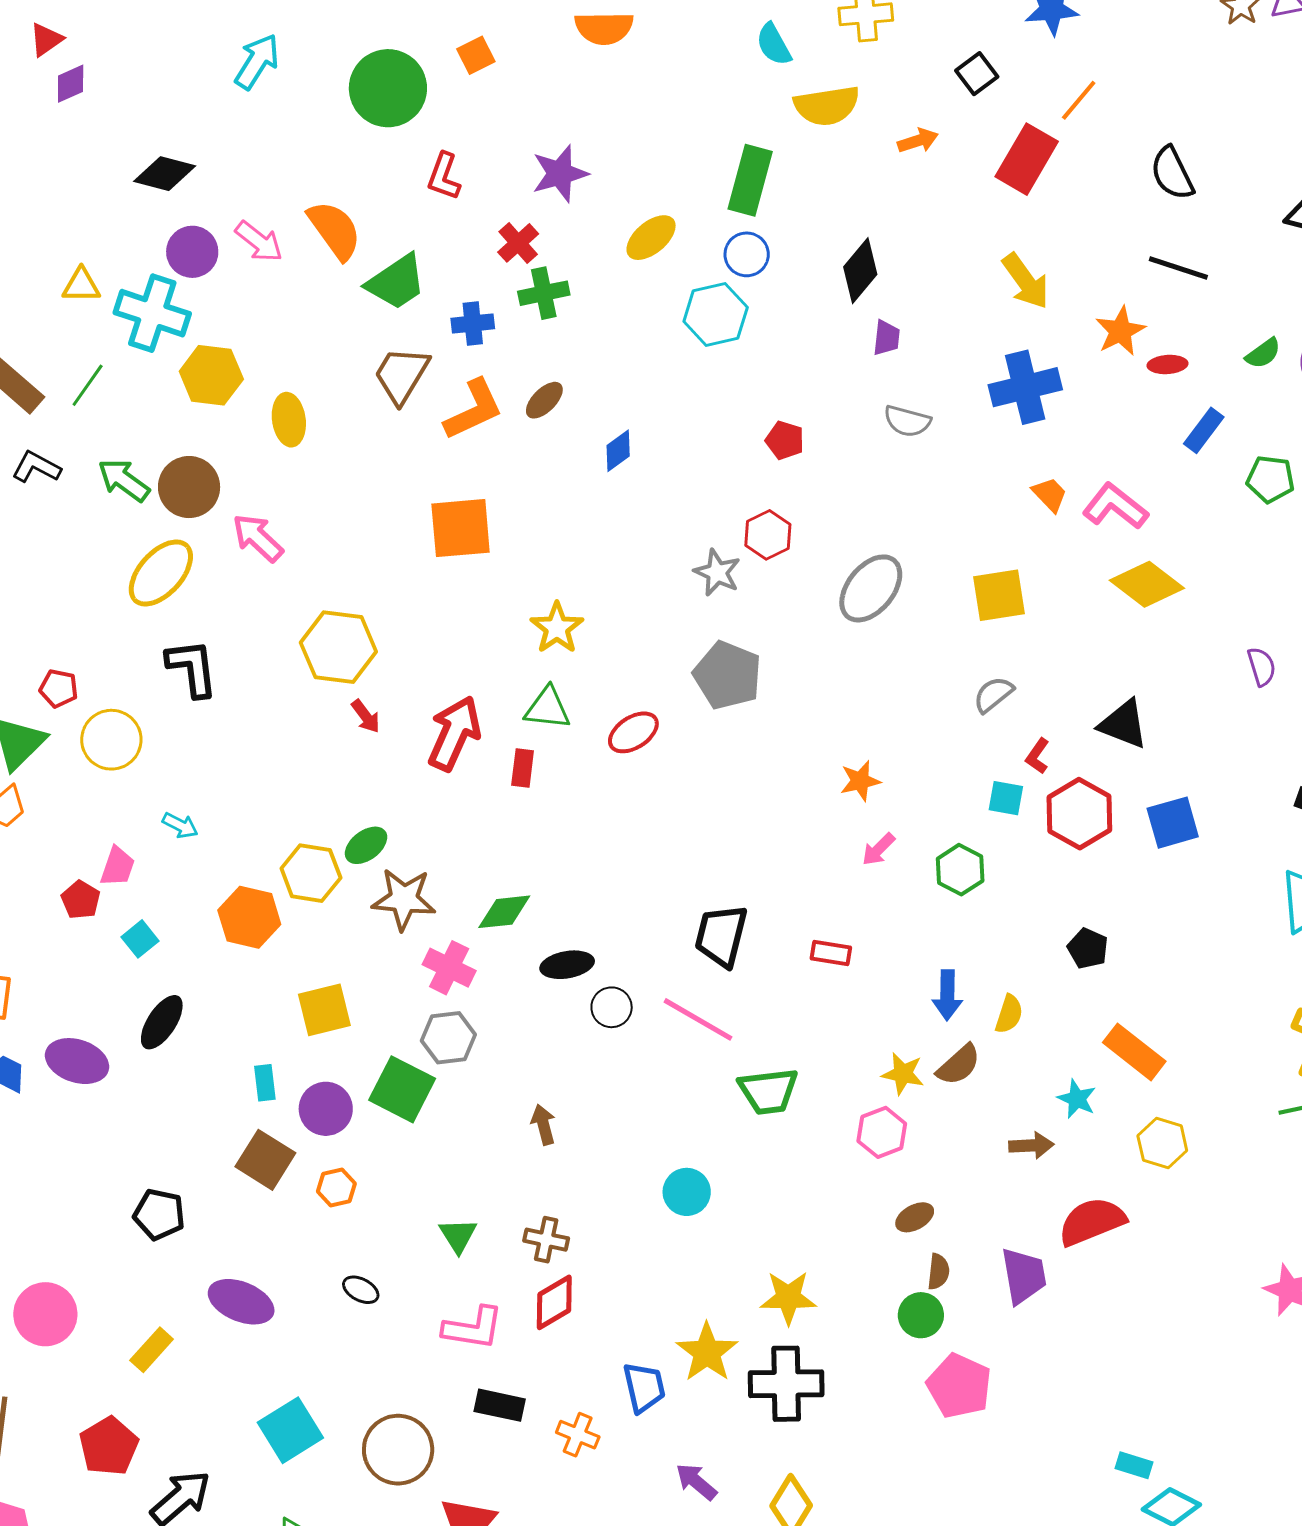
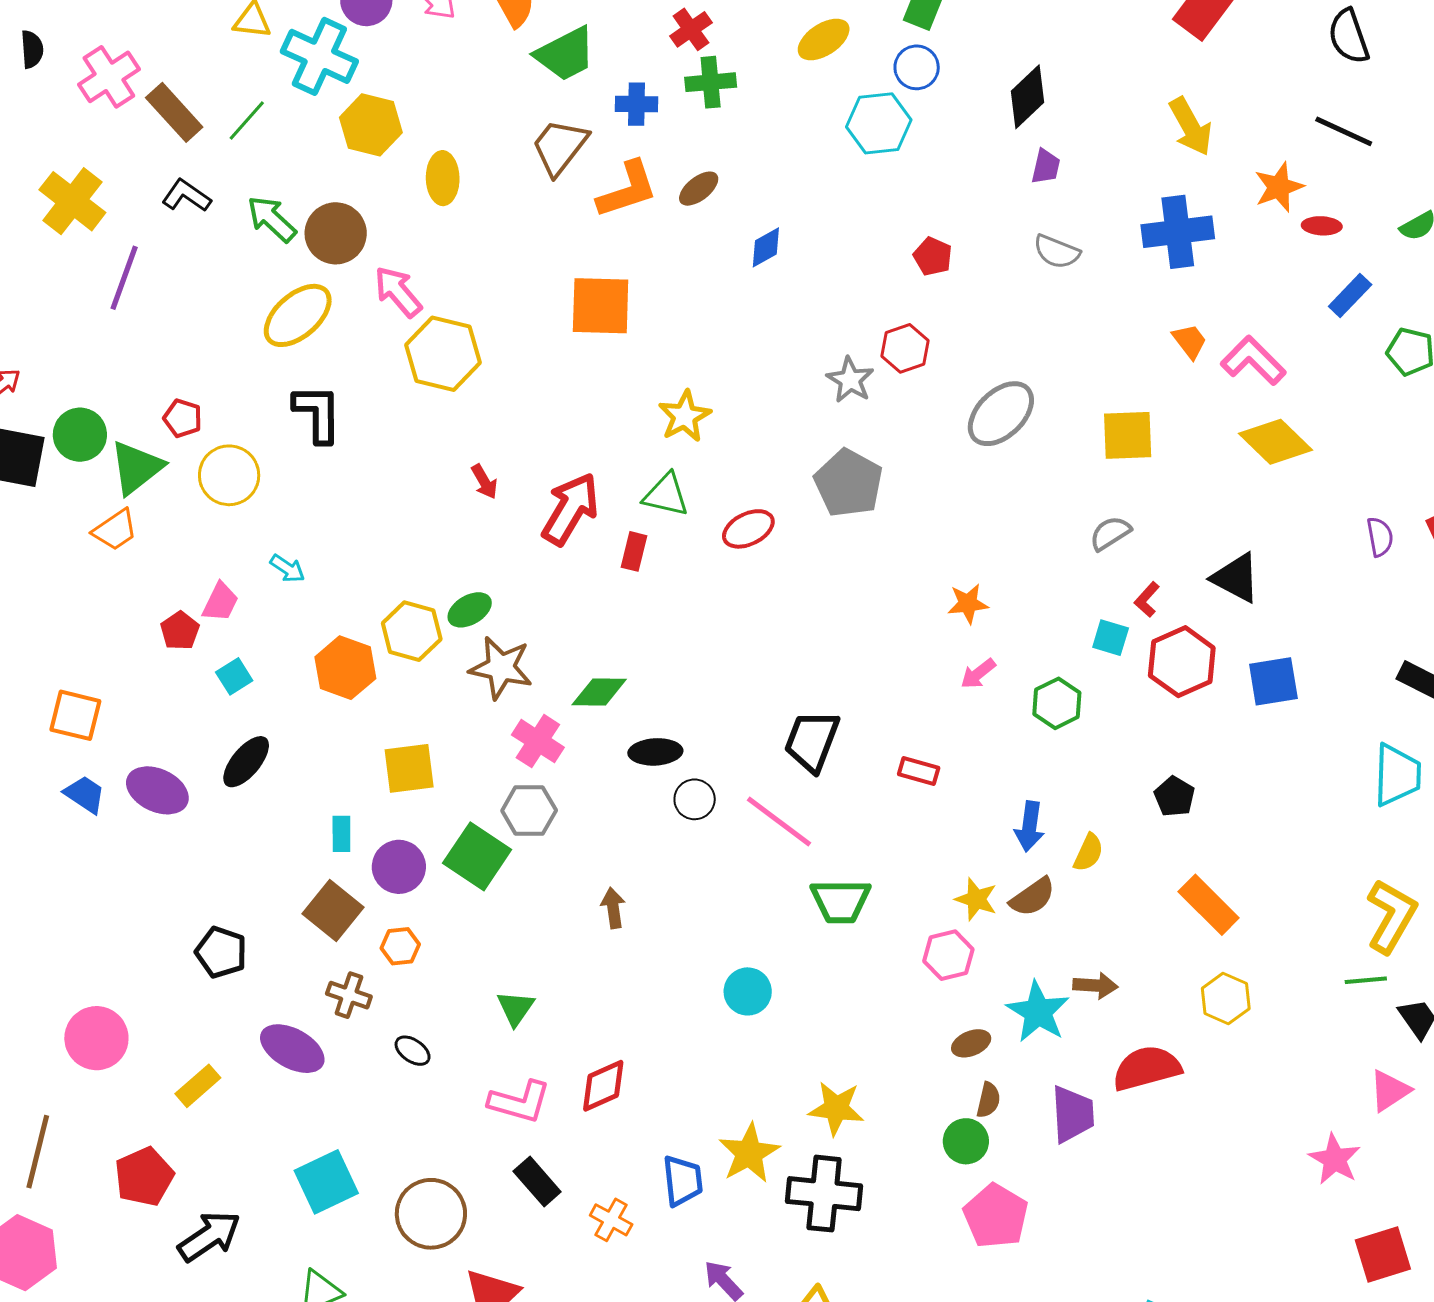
yellow hexagon: (338, 647) -> (443, 354), moved
cyan star: (1077, 1099) -> (1038, 1012), moved, size x1.6
brown cross: (546, 1240) -> (349, 995), moved
black rectangle: (500, 1405) -> (537, 1182), turned 30

